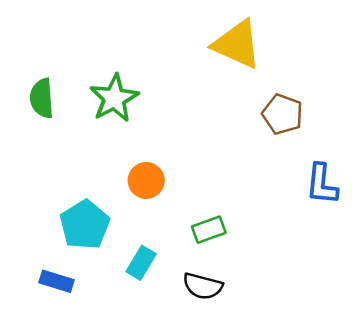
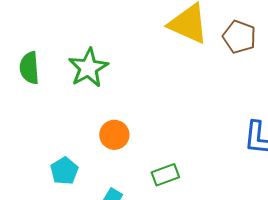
brown pentagon: (282, 114) -> (239, 37), moved
cyan pentagon: (85, 225) -> (64, 171), size x0.7

